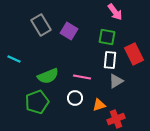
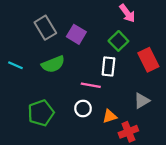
green square: (107, 37) -> (118, 41), turned 36
white rectangle: (110, 60) -> (108, 66), moved
green semicircle: (48, 76) -> (53, 64), moved
gray triangle: (116, 81) -> (142, 101), moved

